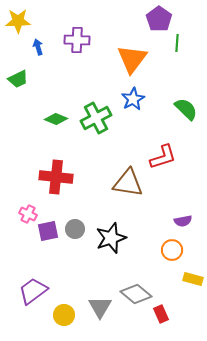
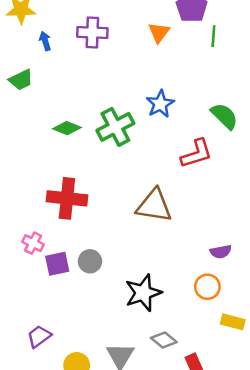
orange triangle: (132, 59) -> (159, 33), moved, size x0.6
red L-shape: (163, 157) -> (197, 154), moved
black star: (111, 238) -> (143, 293), moved
purple trapezoid: (33, 291) -> (39, 336), size x0.7
gray diamond: (136, 294) -> (164, 340), size x0.7

